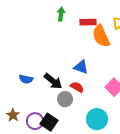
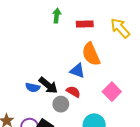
orange semicircle: (101, 36) -> (91, 54), moved
blue semicircle: (26, 79) -> (33, 87), moved

